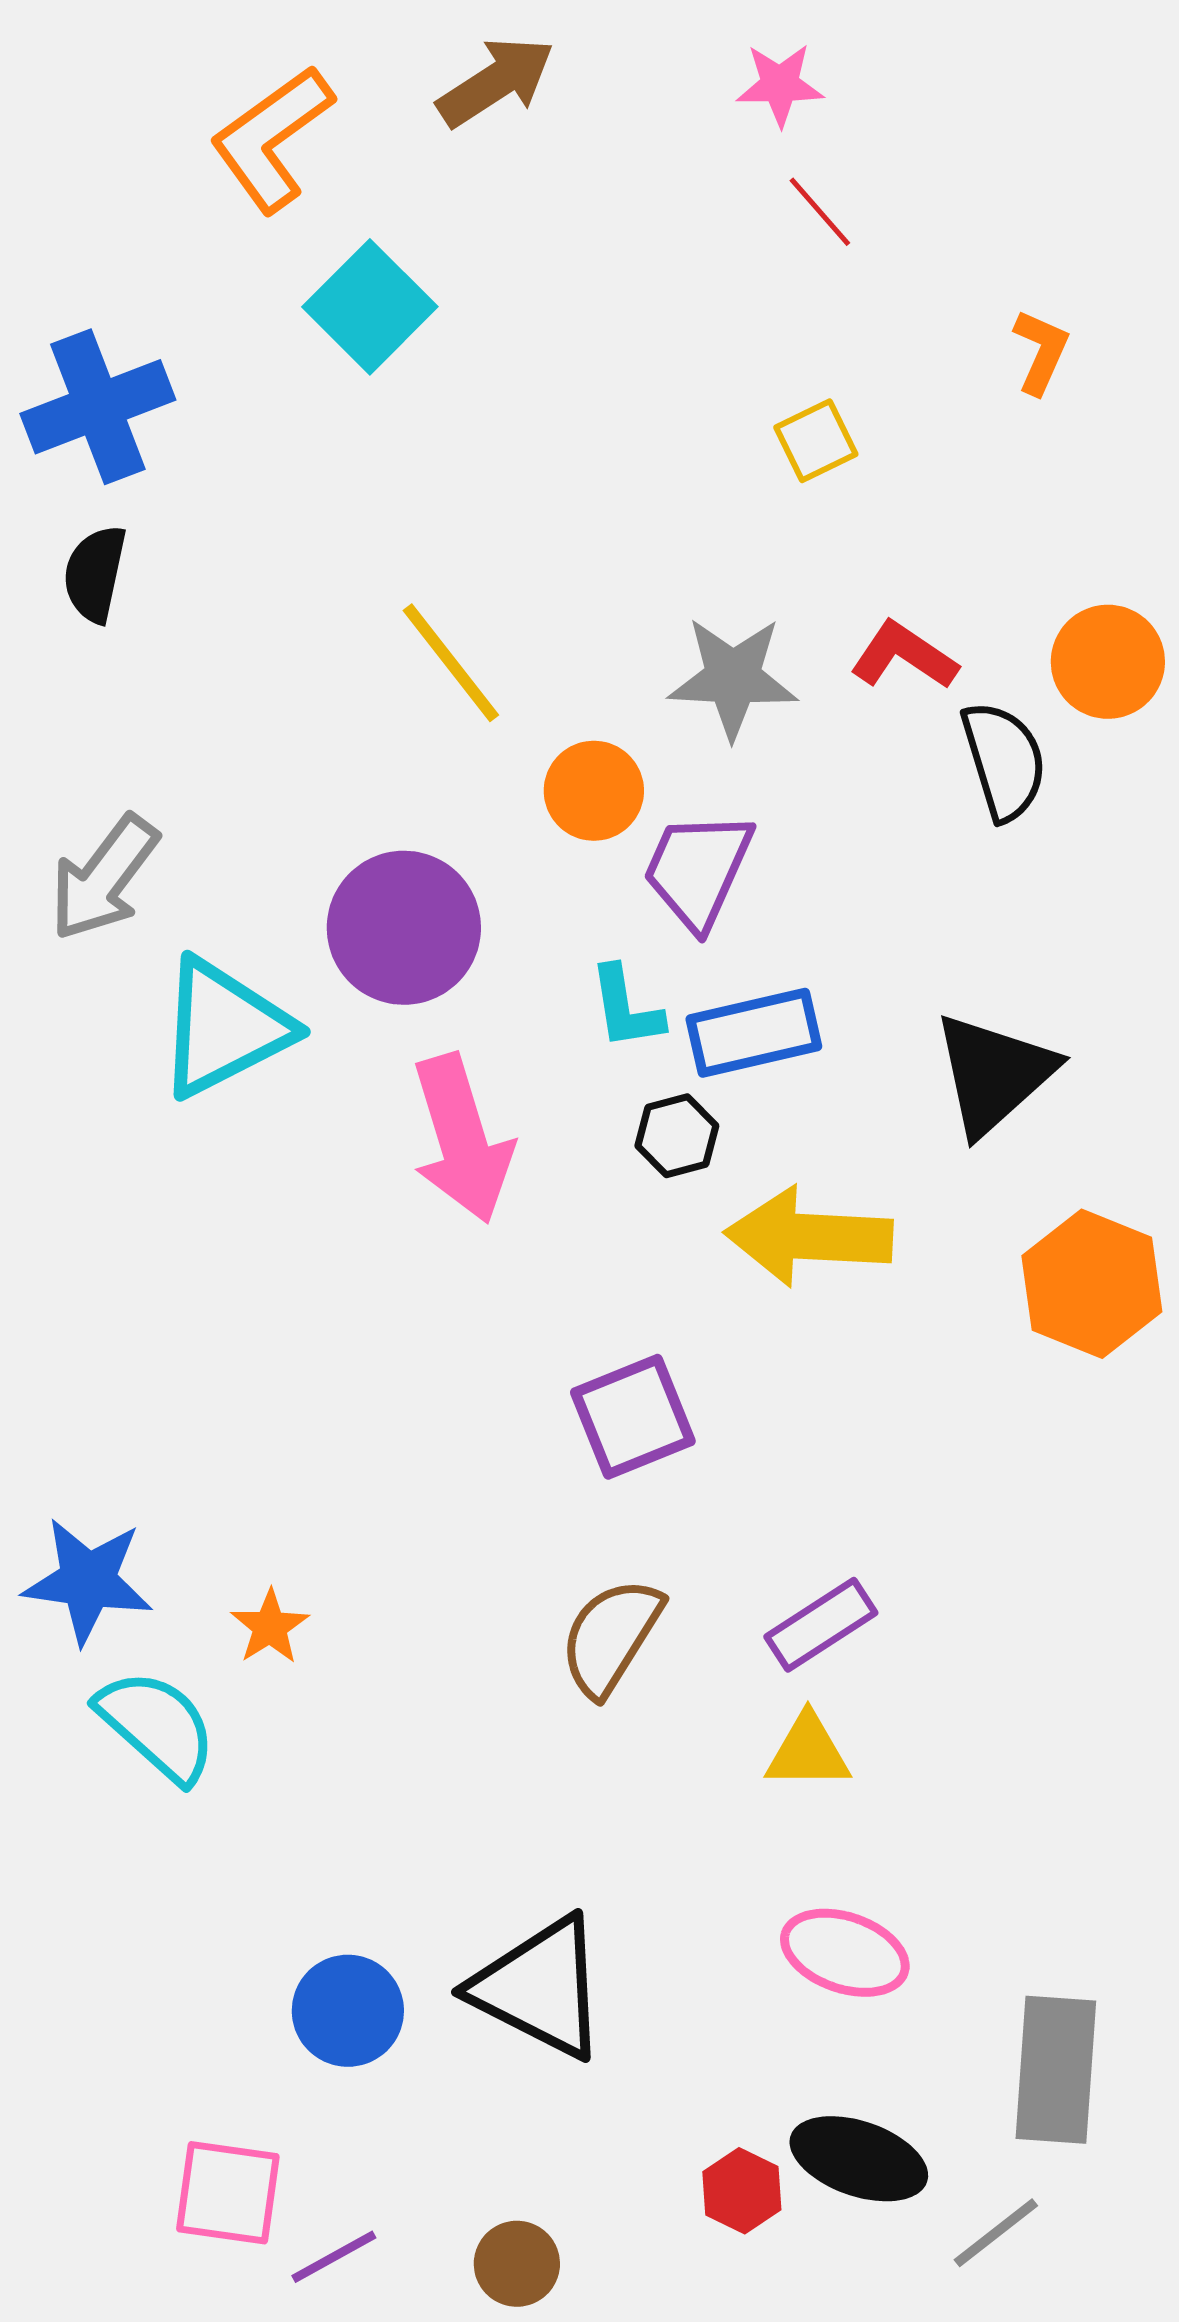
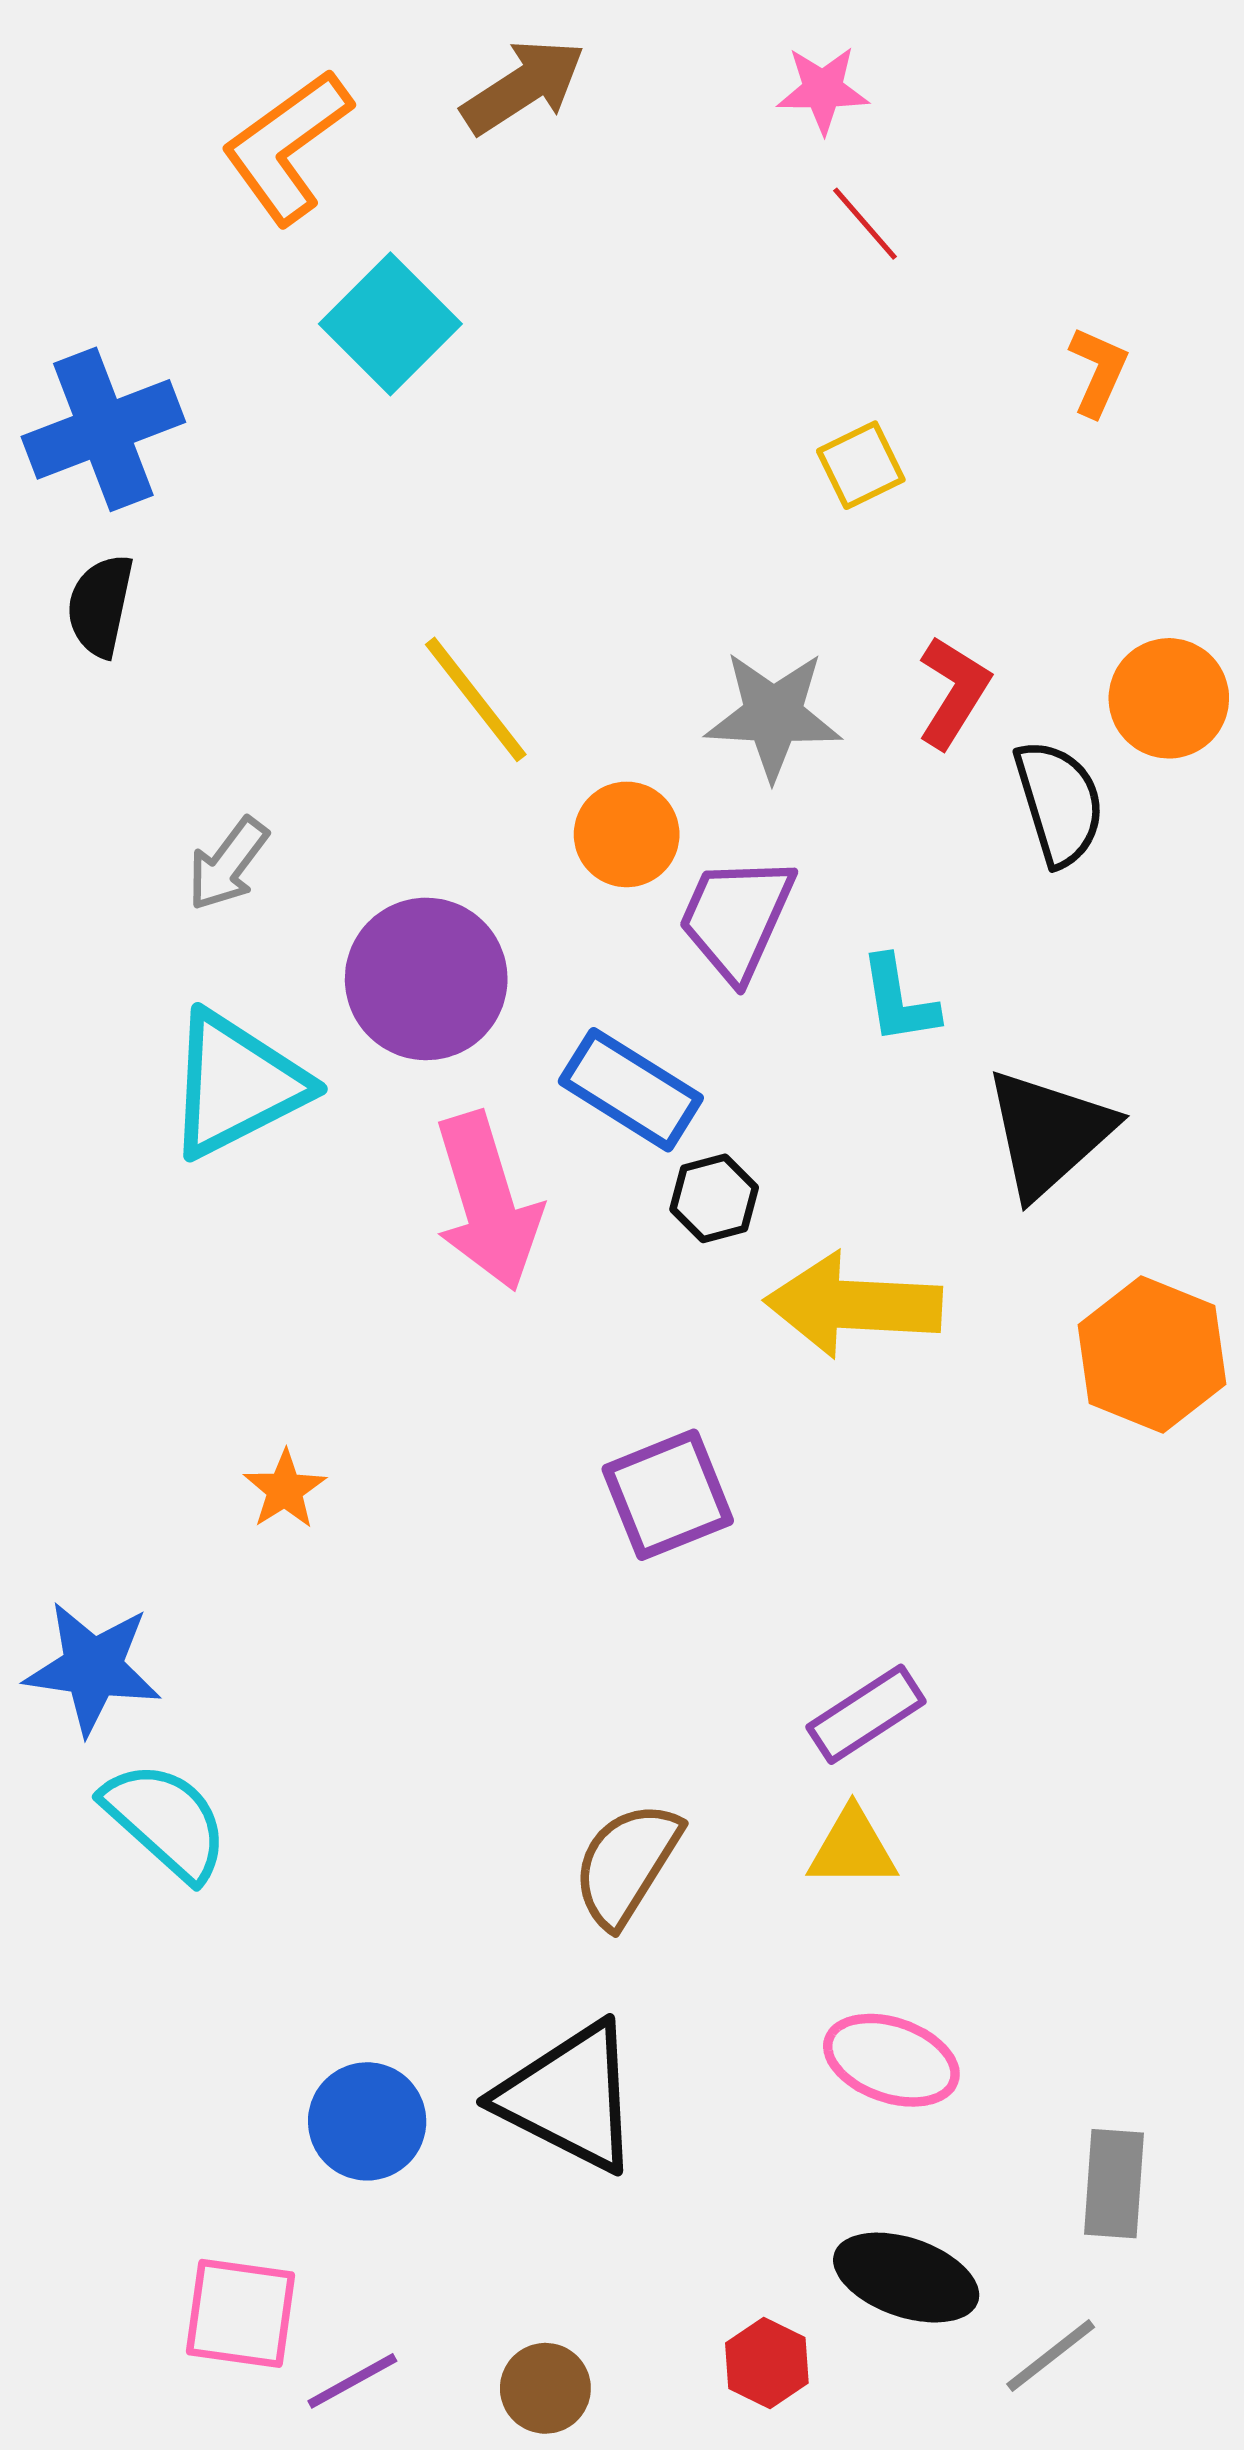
red L-shape: (904, 656) -> (954, 692), turned 88
gray arrow: (104, 878) -> (228, 864), moved, size x0.7
cyan L-shape: (626, 1008) -> (899, 1000), moved
blue rectangle: (754, 1033) -> (631, 1090), moved, turned 45
orange star: (270, 1627) -> (285, 1490), moved
brown semicircle: (611, 1637) -> (627, 1864), moved
gray rectangle: (1056, 2070) -> (1114, 2184), size x0.7
red hexagon: (742, 2191) -> (767, 2363), moved

